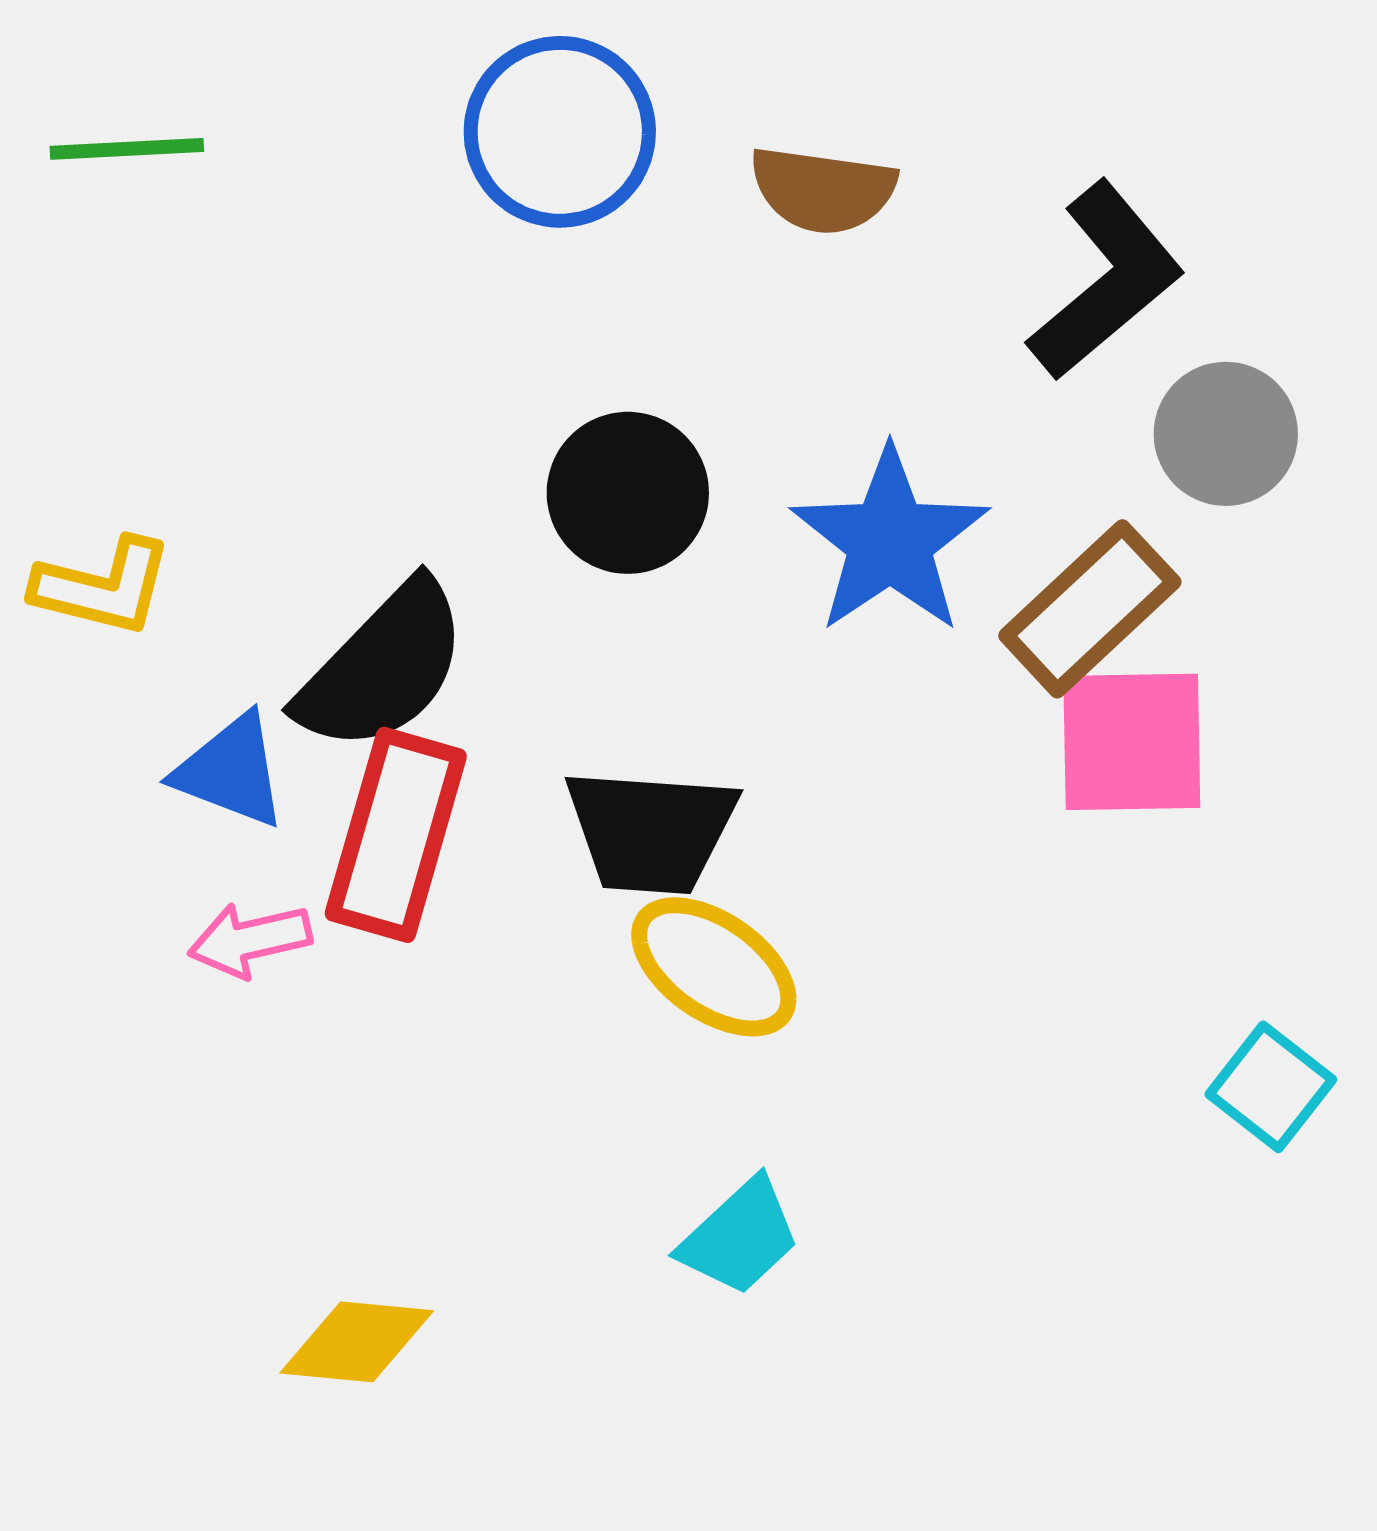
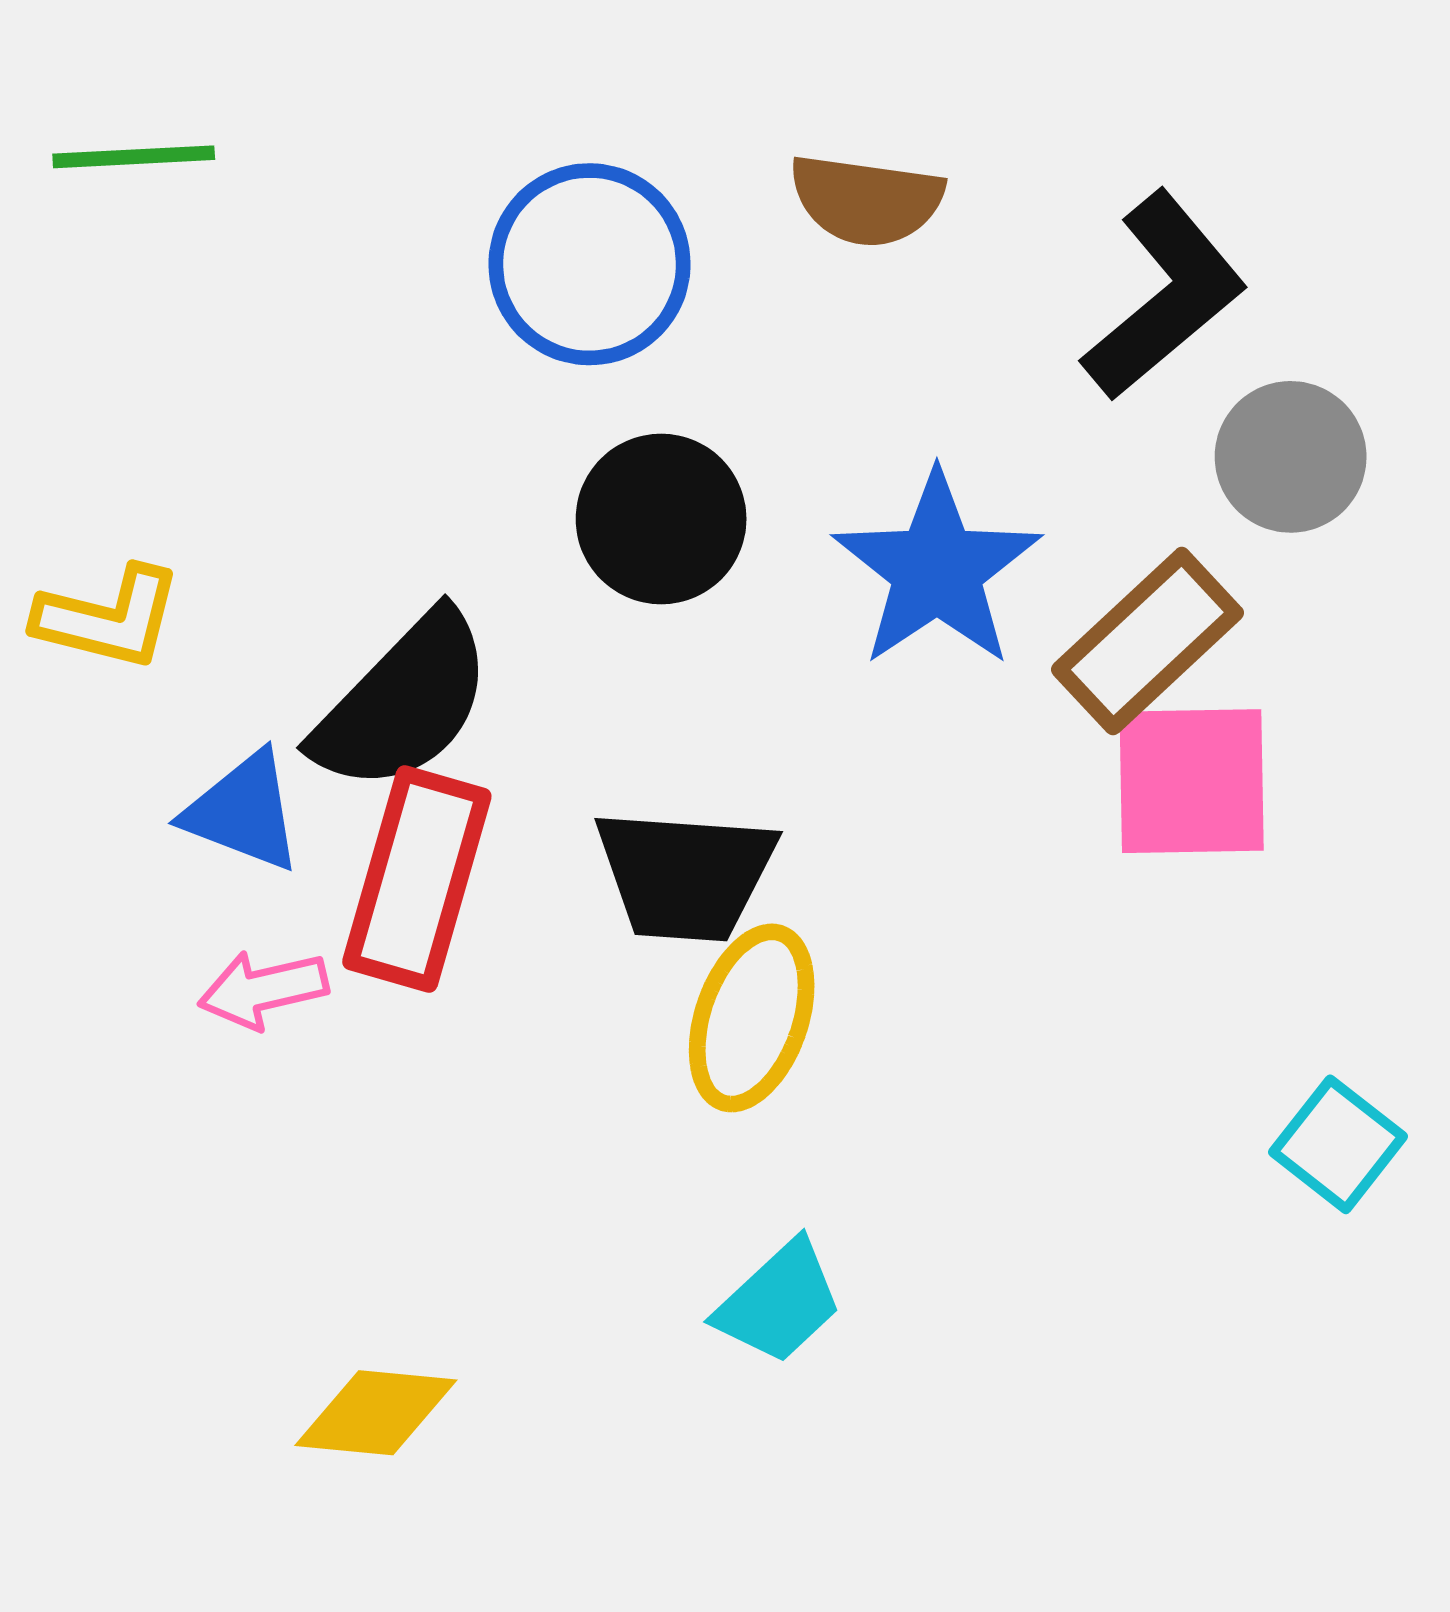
blue circle: (560, 132) -> (590, 264), moved
yellow ellipse: (714, 967) -> (752, 1018), turned 74

